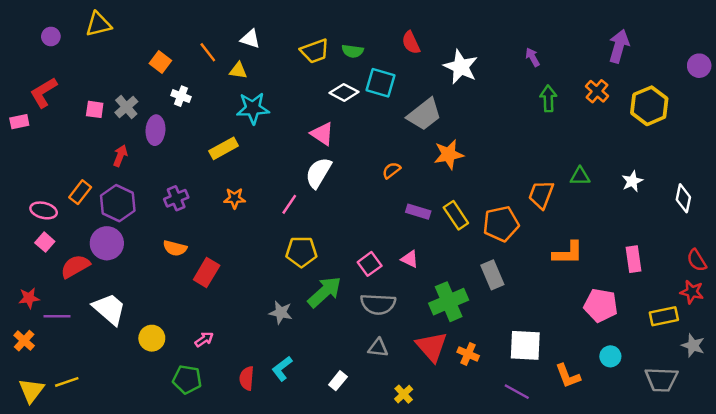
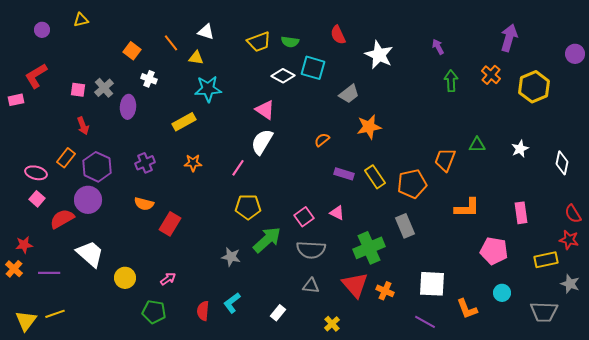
yellow triangle: (98, 24) -> (81, 20), size x0.7
gray trapezoid: (424, 114) -> (349, 94), size x0.7
red arrow: (120, 156) -> (83, 126), moved, turned 138
purple line: (57, 316) -> (49, 273), moved
orange cross: (24, 341) -> (14, 269), moved

